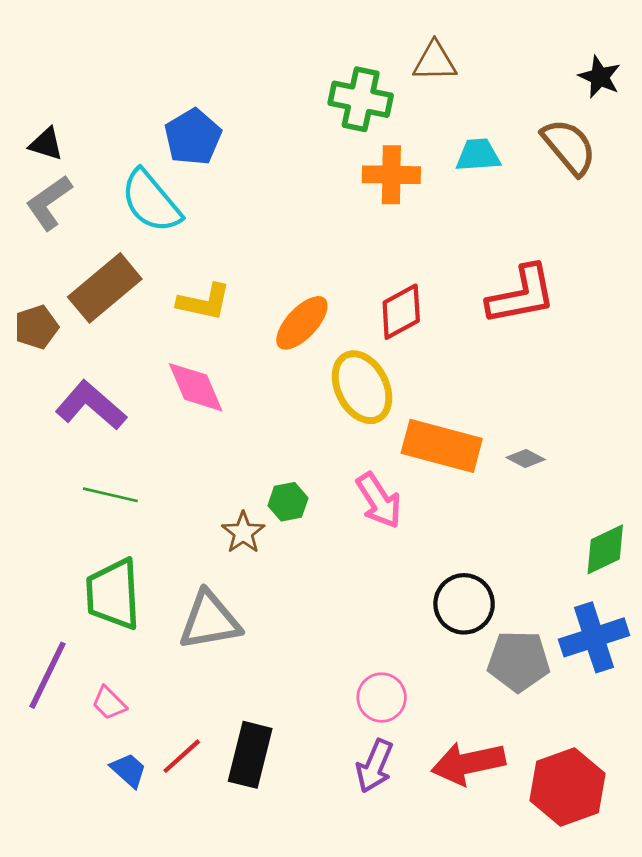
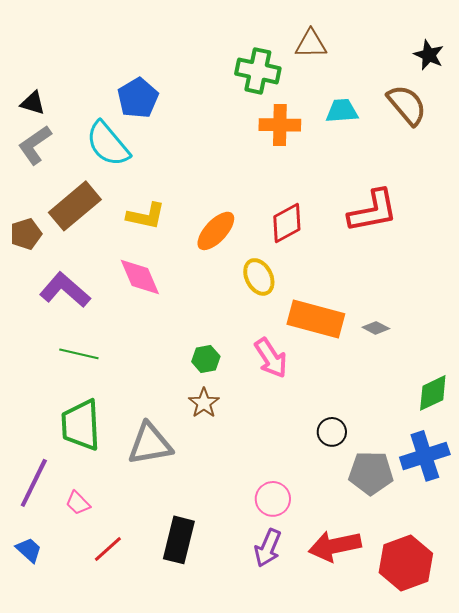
yellow ellipse: (362, 387) -> (259, 277), size x0.7
brown star: (243, 533) -> (204, 403), moved
black circle: (464, 604) -> (332, 432), size x0.7
red line: (182, 756) -> (108, 549), moved
blue trapezoid: (129, 770) -> (29, 550), moved

